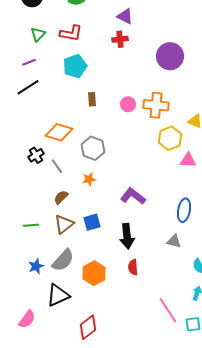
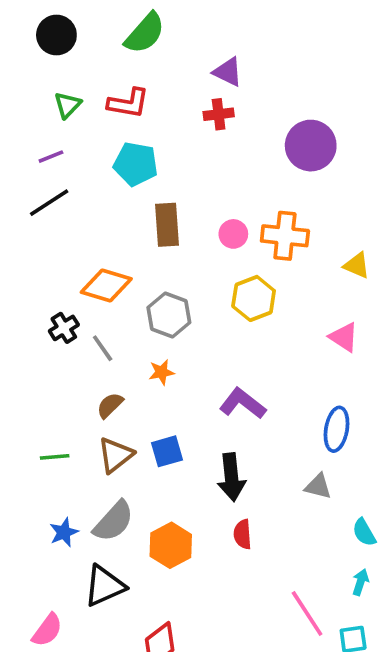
cyan pentagon: (75, 66) -> (136, 164), turned 30
brown rectangle: (92, 99) -> (167, 225), size x1.6
yellow hexagon: (170, 138) -> (254, 298), moved
pink triangle: (188, 160) -> (344, 337), turned 30

